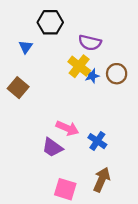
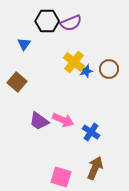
purple semicircle: (90, 43) -> (71, 23), moved, turned -35
purple trapezoid: (52, 147) -> (39, 121), moved

